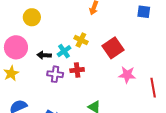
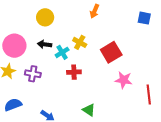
yellow circle: (32, 17) -> (45, 17), moved
black arrow: (44, 55) -> (45, 44), moved
purple cross: (55, 74) -> (33, 74), moved

